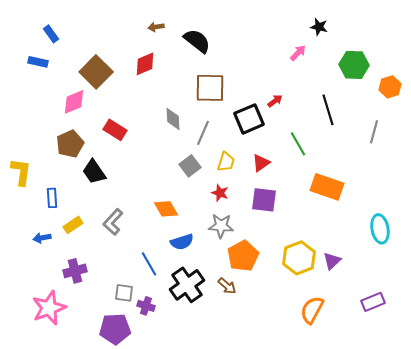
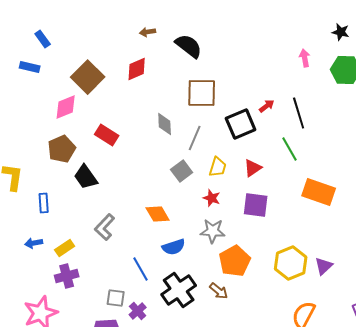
black star: (319, 27) -> (341, 32), moved
pink arrow: (298, 53) -> (305, 58), moved, turned -54
black line: (328, 110) -> (299, 113), moved
yellow rectangle: (73, 225) -> (65, 248), moved
purple cross: (146, 306) -> (138, 311), turned 30

